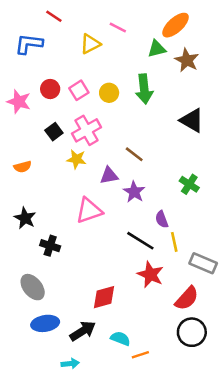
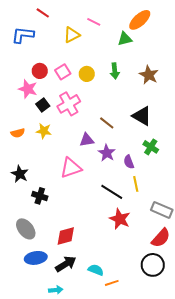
brown star: (187, 60) -> (149, 75), moved
green arrow: (144, 89) -> (115, 71), size x0.7
pink star: (19, 102) -> (28, 89), moved
black triangle: (192, 120) -> (142, 116), moved
yellow star: (76, 159) -> (44, 131), moved
purple semicircle: (162, 219) -> (129, 162), moved
yellow line: (174, 242) -> (136, 184), moved
red diamond: (104, 297) -> (66, 236), moved
red semicircle: (187, 298) -> (161, 238), moved

